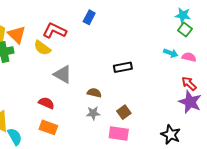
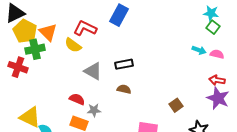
blue rectangle: (89, 17) -> (119, 15), size x1.5
black rectangle: (123, 67) -> (124, 64), moved
red arrow: (189, 84) -> (217, 80), turned -35
brown square: (124, 112) -> (176, 105), moved
gray star: (93, 113) -> (94, 110), moved

